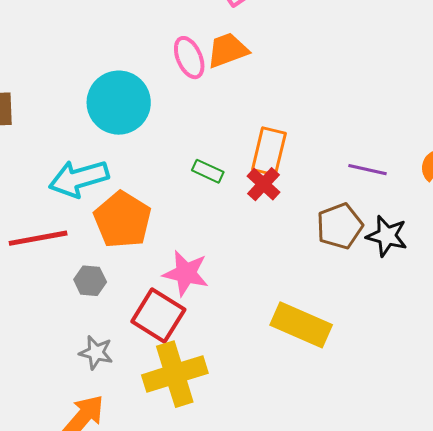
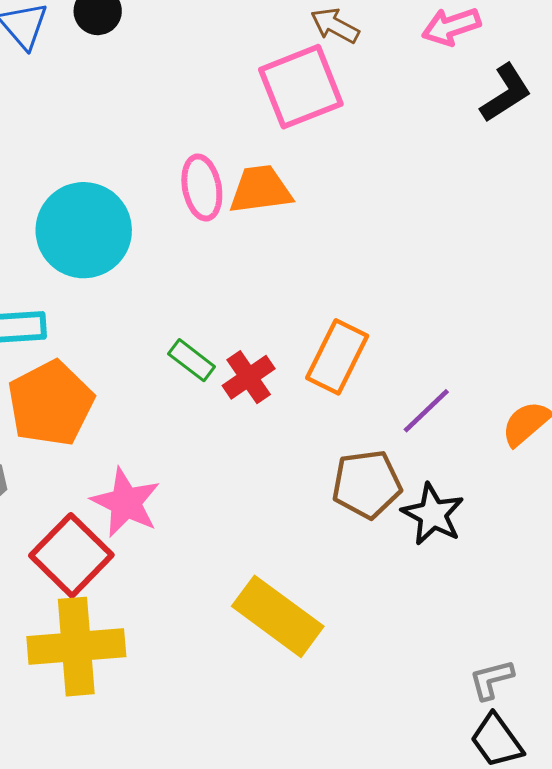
orange rectangle: (269, 151) -> (337, 357), moved
purple line: (368, 170) -> (426, 411), turned -69
red cross: (264, 184) -> (249, 377), moved

